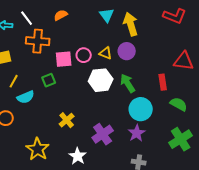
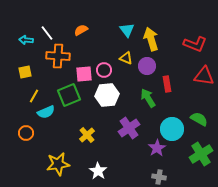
red L-shape: (175, 16) -> (195, 44), moved
yellow triangle: (106, 53) -> (126, 58), moved
green square: (49, 80) -> (69, 95), size x1.6
white hexagon: (101, 80) -> (107, 95), moved
red rectangle: (163, 82) -> (167, 84), moved
cyan circle: (141, 109) -> (172, 129), moved
purple cross: (103, 134) -> (129, 128), moved
yellow star: (38, 149) -> (58, 164), turned 30

